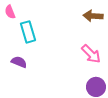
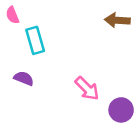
pink arrow: (91, 54) -> (87, 88), moved

